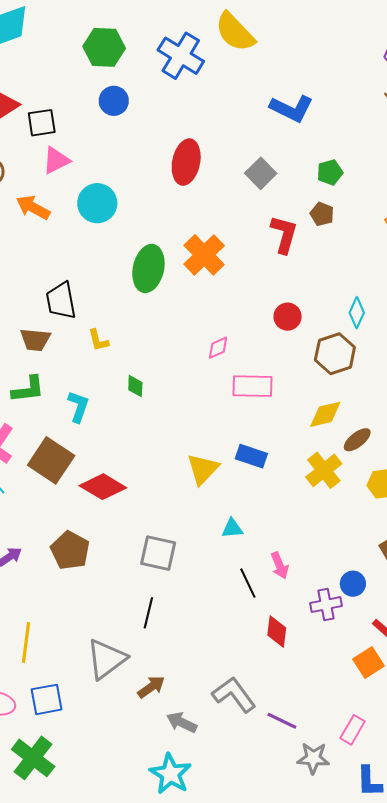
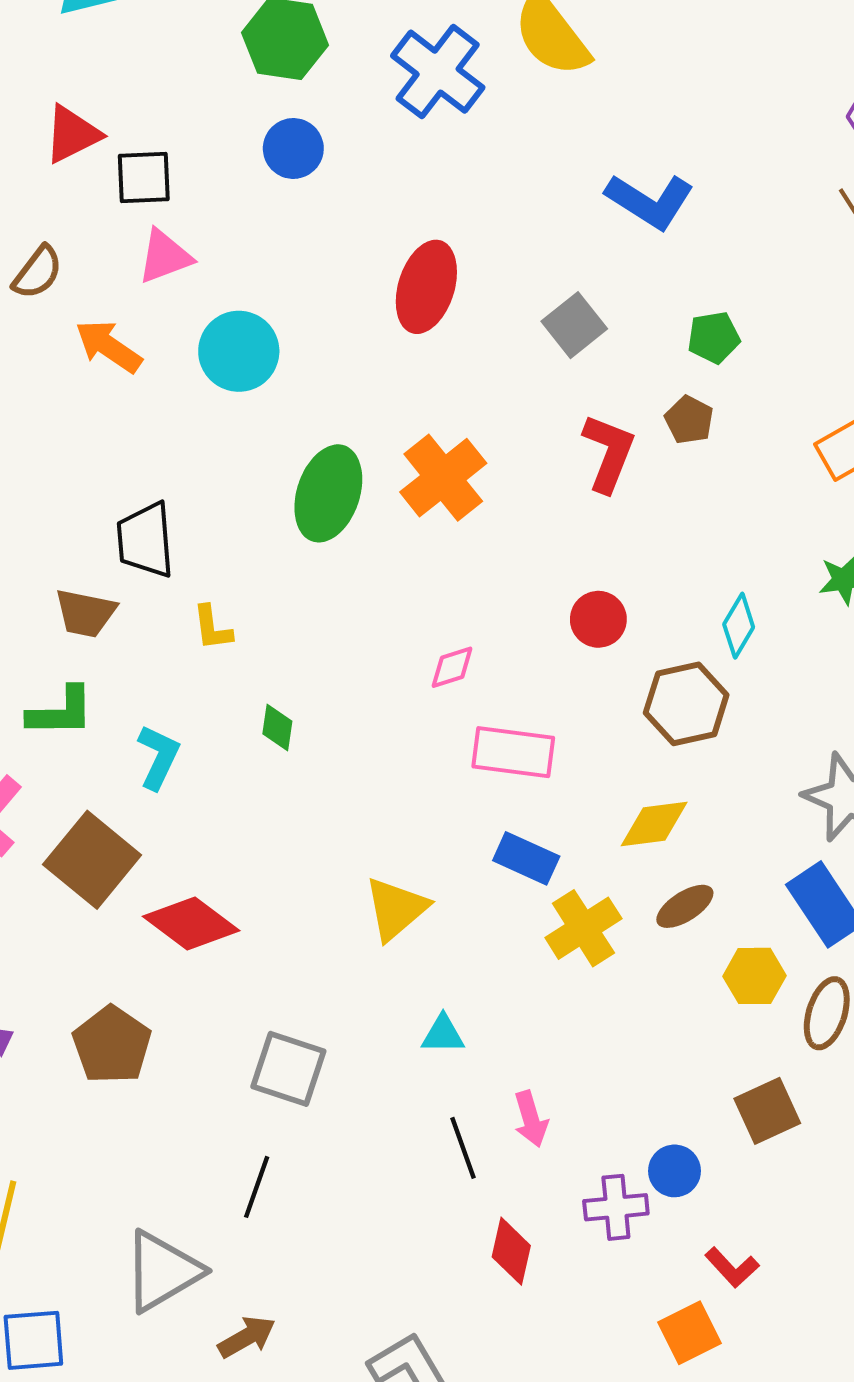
brown ellipse: (357, 440) -> (685, 906), moved
blue rectangle: (251, 456) -> (526, 858), moved
yellow cross: (324, 470) -> (583, 928), moved

